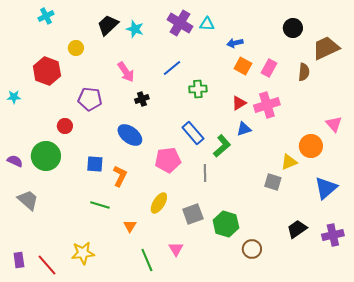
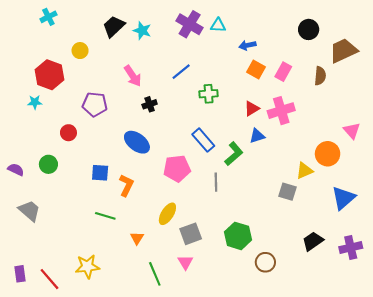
cyan star: (14, 97) -> (35, 102), moved
green circle: (46, 156) -> (48, 164), size x0.6
gray square: (193, 214) -> (191, 234), moved

